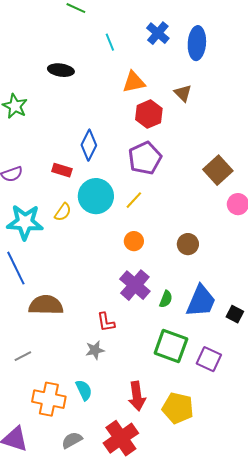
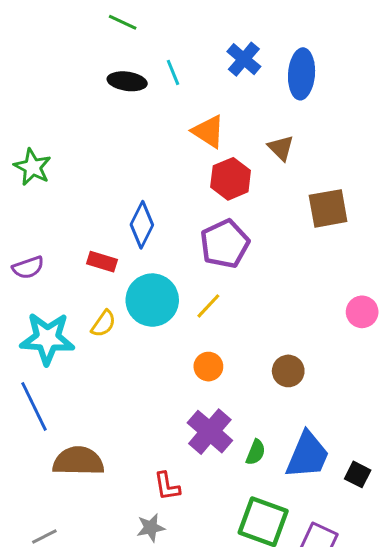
black ellipse: (61, 70) -> (127, 81), moved
orange triangle: (134, 82) -> (208, 132), turned 45
brown square: (218, 170) -> (328, 208), moved, turned 32

